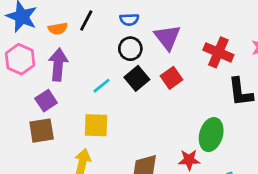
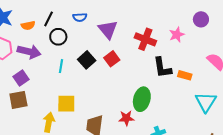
black circle: (130, 49) -> (58, 37), moved
purple arrow: (58, 65) -> (29, 52), turned 100
cyan line: (102, 86) -> (61, 66), turned -40
yellow square: (96, 125) -> (66, 104), moved

